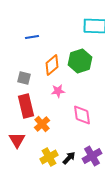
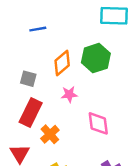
red rectangle: (26, 106) -> (31, 113), turned 40

